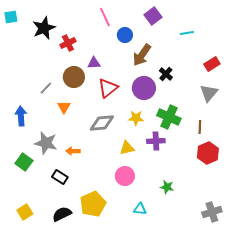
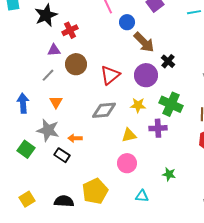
cyan line: (187, 33) -> (194, 12), moved
brown arrow: (142, 55) -> (144, 42), turned -80
purple triangle: (94, 63) -> (54, 50), moved
orange triangle: (64, 107) -> (56, 102), moved
black rectangle: (60, 177) -> (62, 155), moved
black semicircle: (62, 214) -> (64, 201), turned 30

